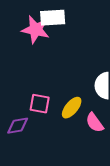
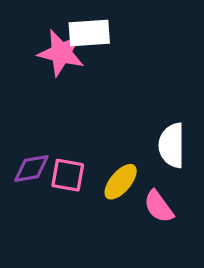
purple diamond: (18, 126) -> (31, 169), moved

